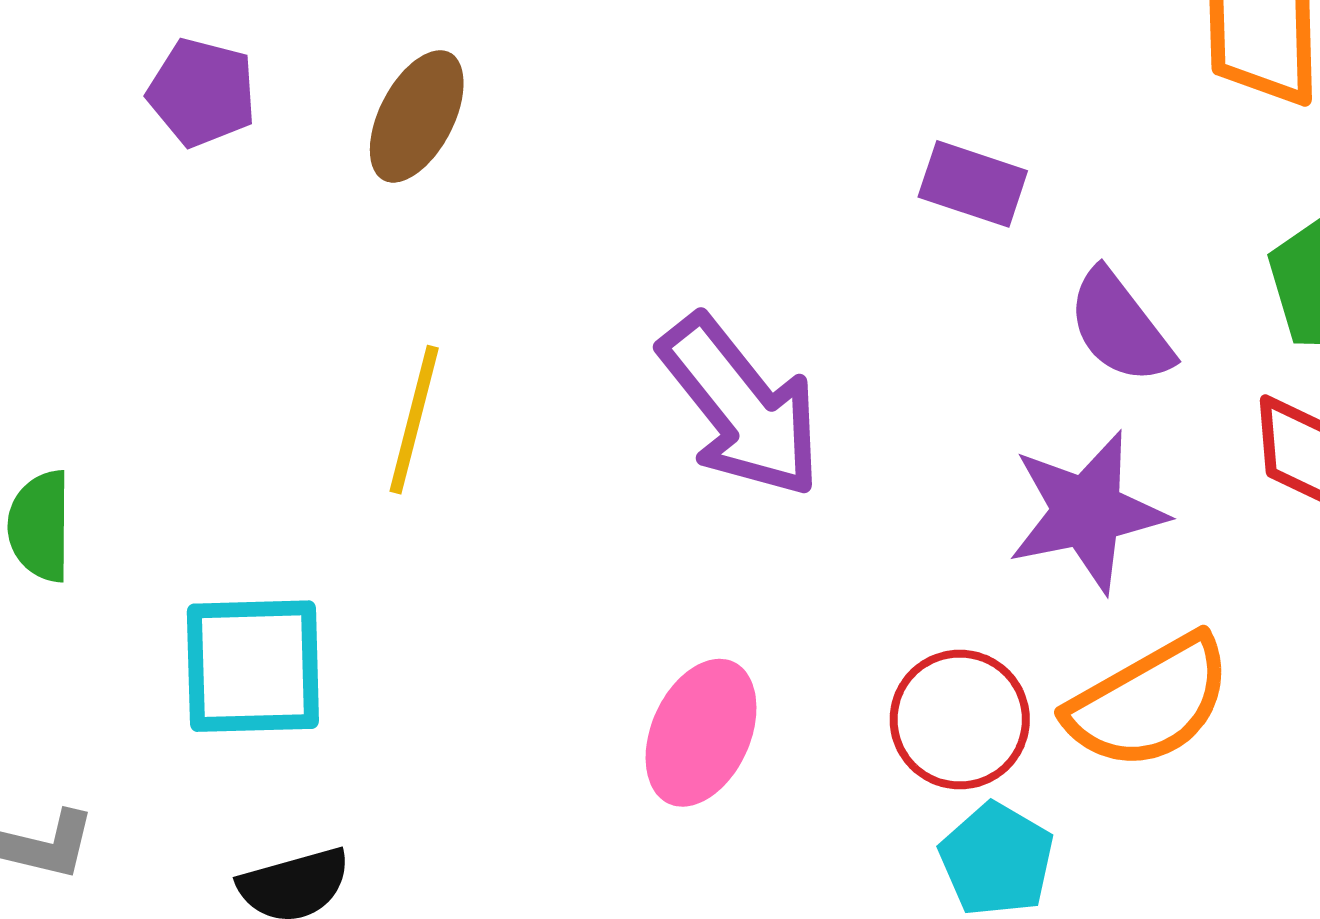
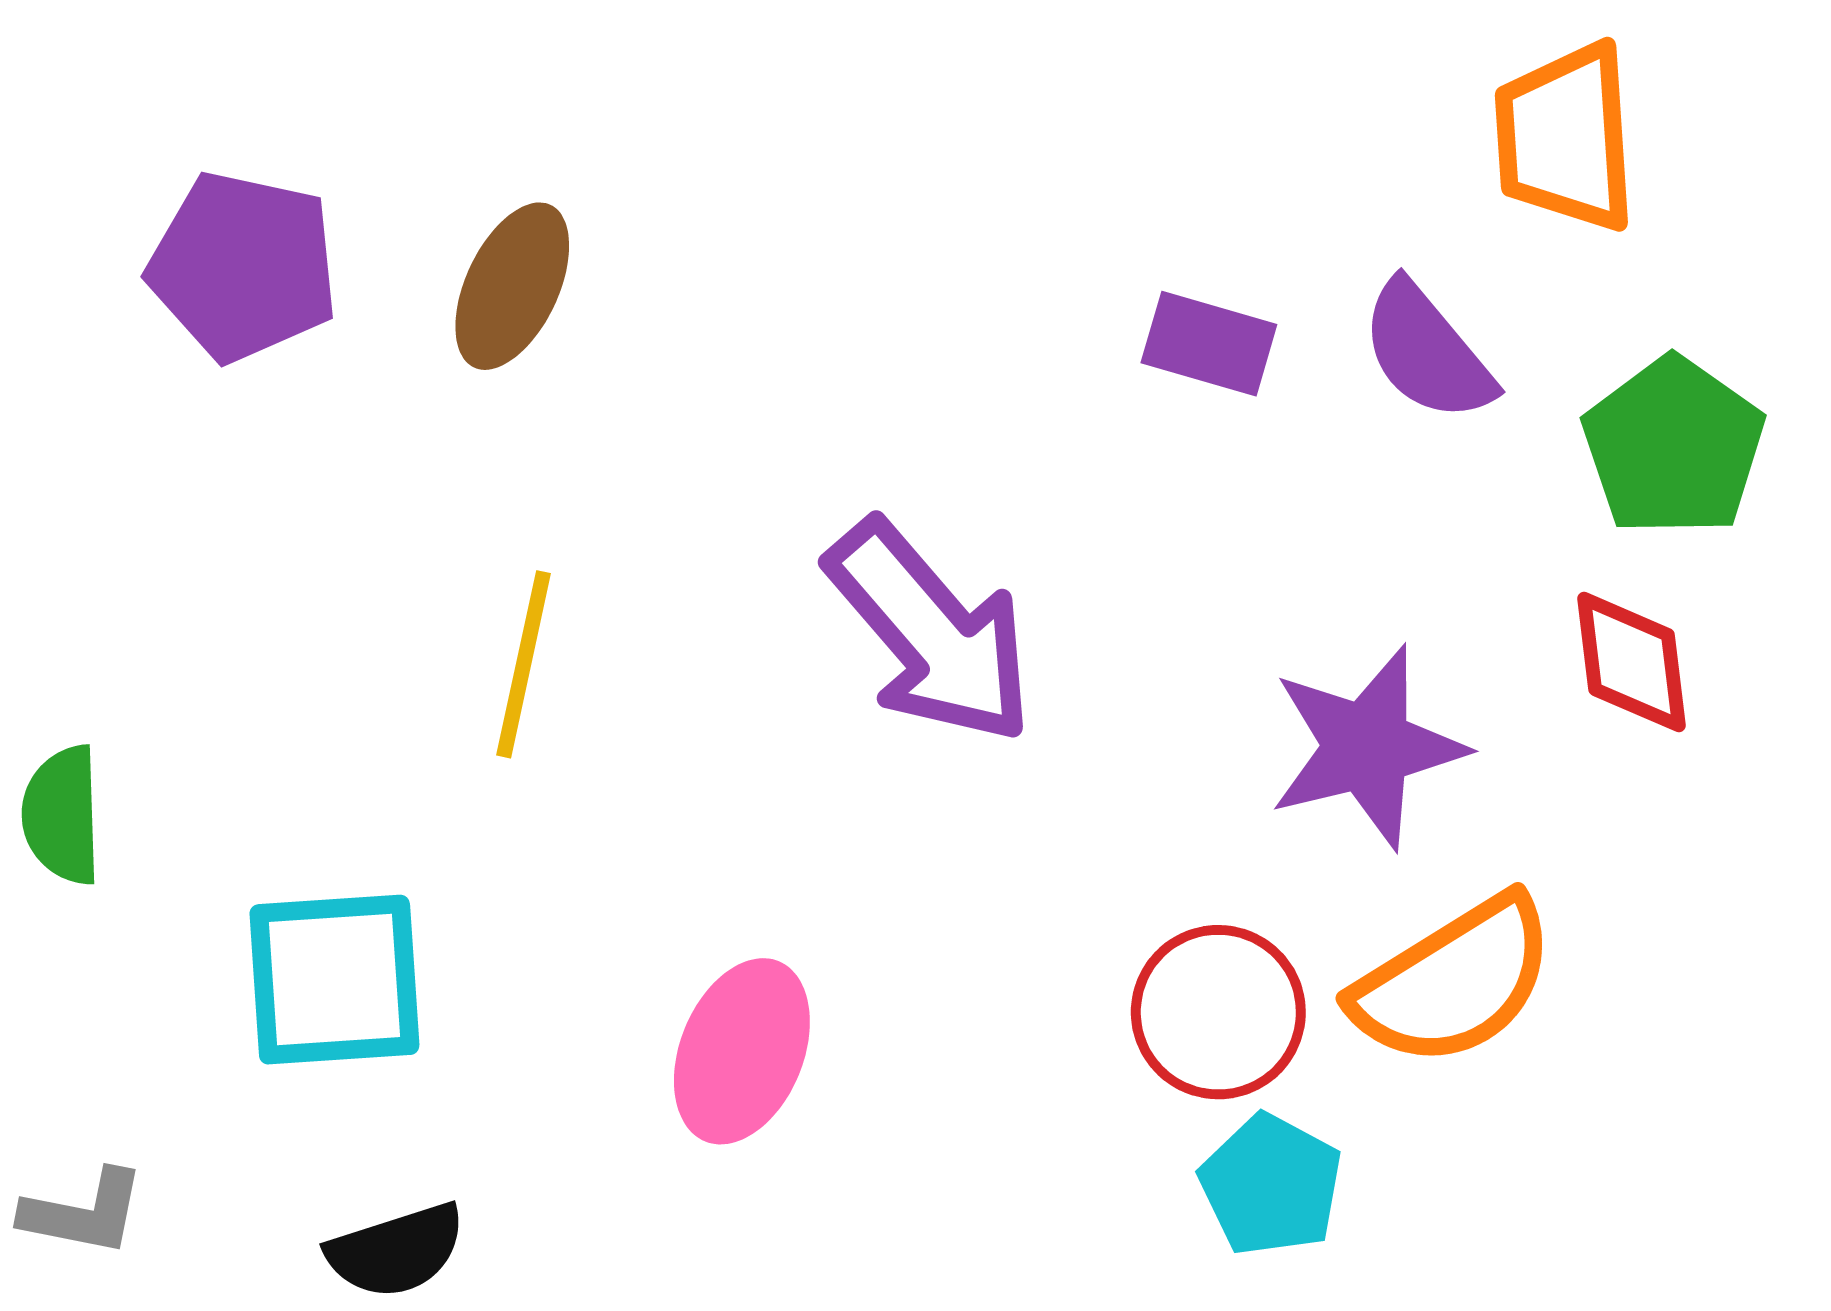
purple pentagon: (202, 92) -> (243, 266), size x1.4
purple semicircle: (1120, 327) -> (1427, 352), moved
pink ellipse: (701, 733) -> (742, 1051), moved

